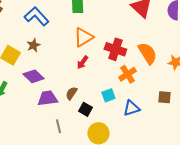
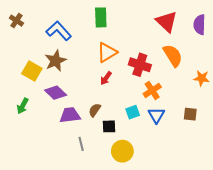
brown star: (33, 45) -> (56, 61), size x1.5
orange semicircle: (147, 53) -> (173, 56), moved
blue triangle: (131, 108) -> (156, 115), moved, turned -42
black square: (85, 109) -> (109, 126), turned -32

